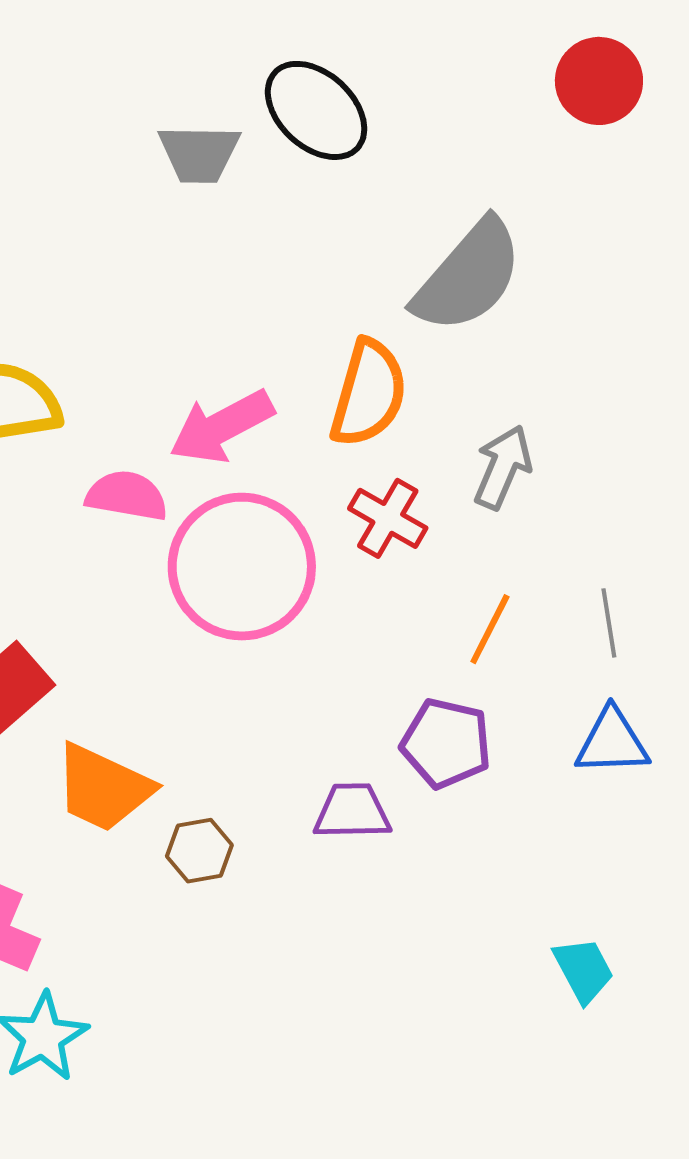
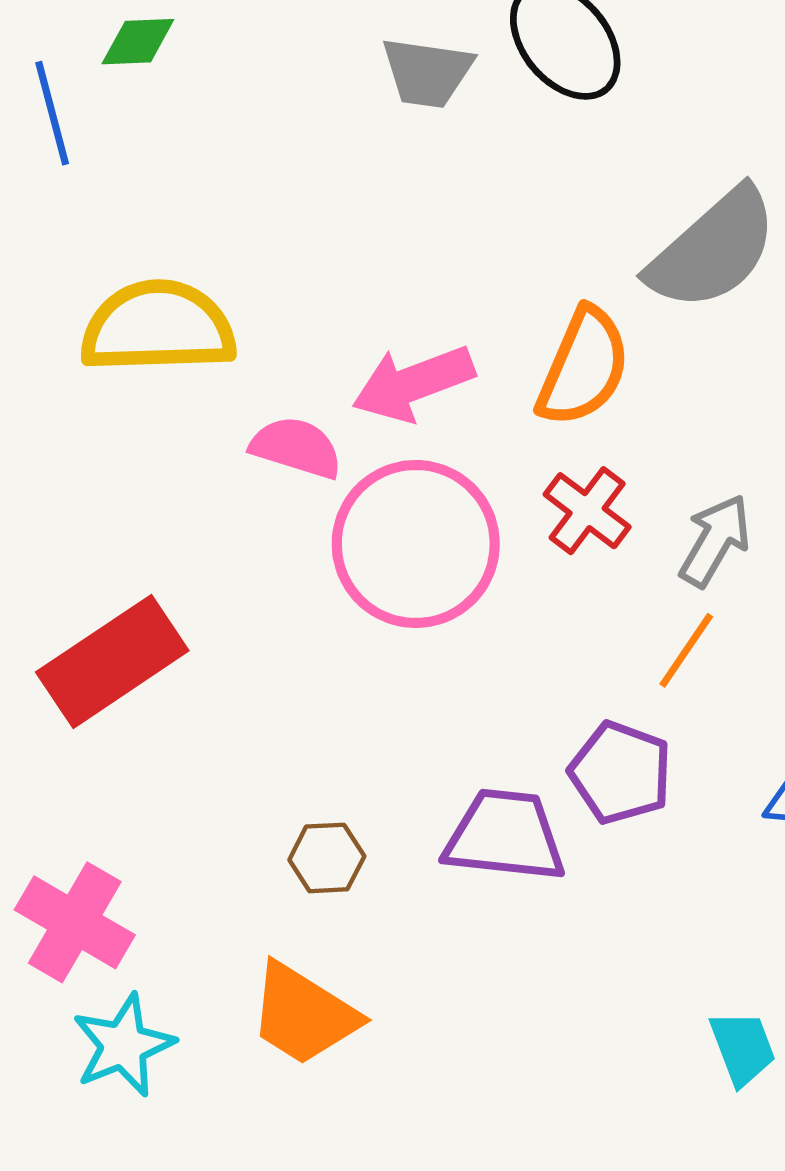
gray arrow: (503, 467) -> (715, 541), moved
orange trapezoid: (103, 788) -> (304, 1014), moved
purple trapezoid: (352, 811) -> (505, 836), size x1.4

